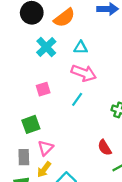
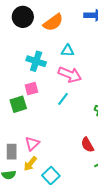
cyan cross: (46, 47) -> (36, 61), moved, turned -30
green square: (31, 124) -> (18, 104), moved

